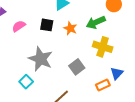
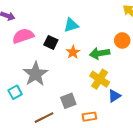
pink semicircle: (19, 26) -> (23, 36), size x1.5
gray square: (77, 67) -> (68, 101), moved
blue triangle: (117, 73) -> (114, 96), moved

